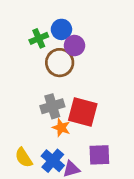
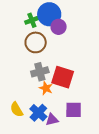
blue circle: (61, 29) -> (49, 14), size x1.5
brown circle: (60, 63) -> (36, 42), moved

